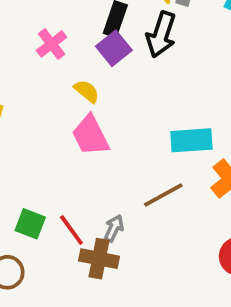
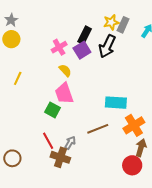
pink cross: (52, 44) -> (59, 47), moved
green square: (30, 224) -> (52, 110), moved

